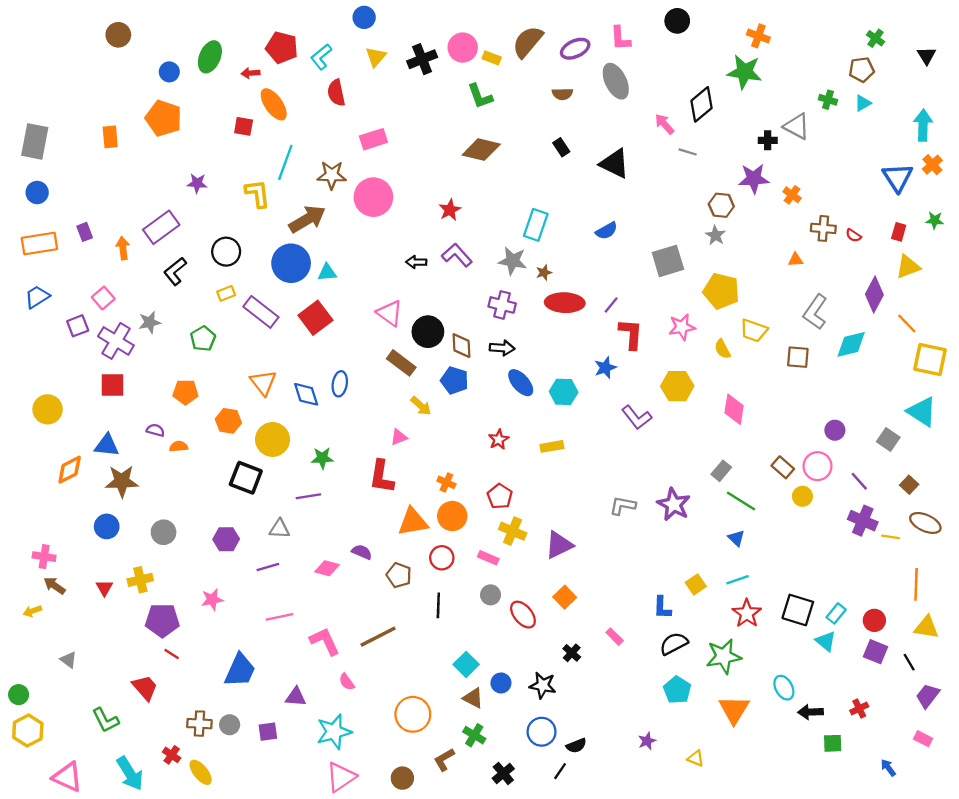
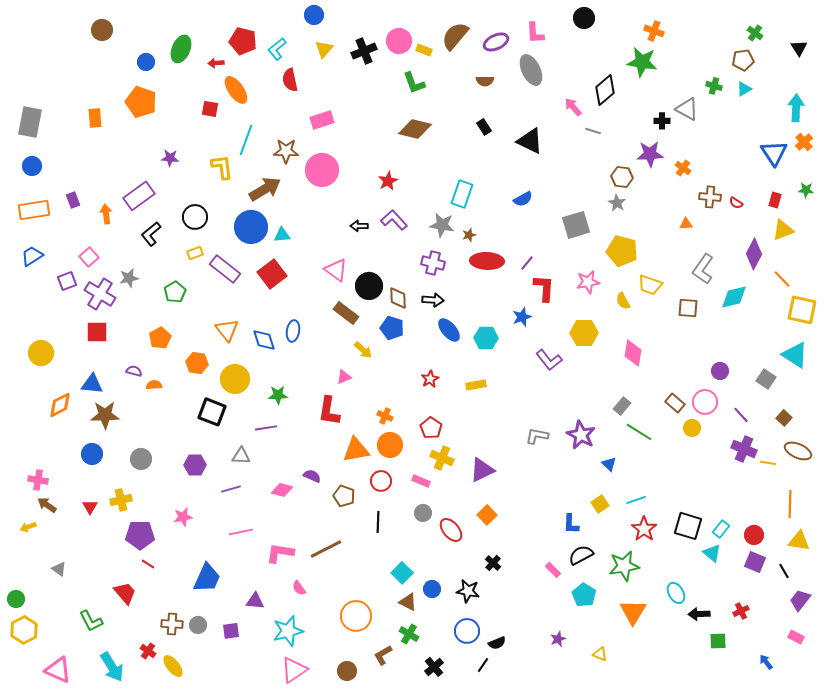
orange pentagon: (186, 392) -> (160, 338), turned -30
blue triangle: (736, 538) -> (609, 464), moved
pink rectangle: (615, 637) -> (553, 570), moved
pink L-shape: (325, 641) -> (280, 553), turned -56

